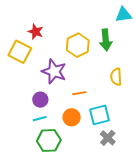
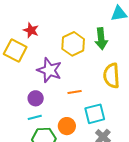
yellow semicircle: (116, 77) -> (111, 76), size x1.4
orange circle: (72, 117) -> (67, 126), moved

